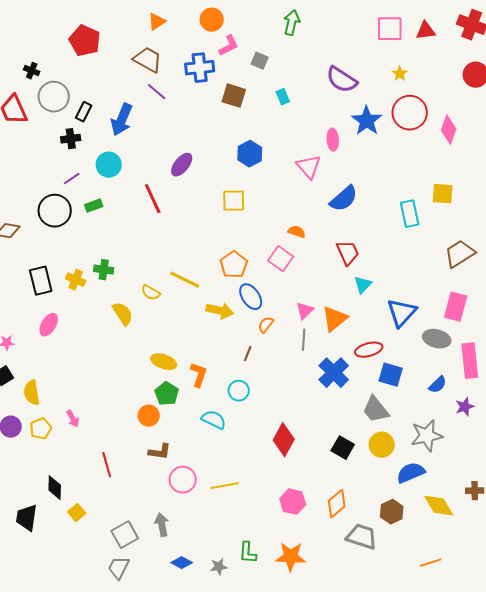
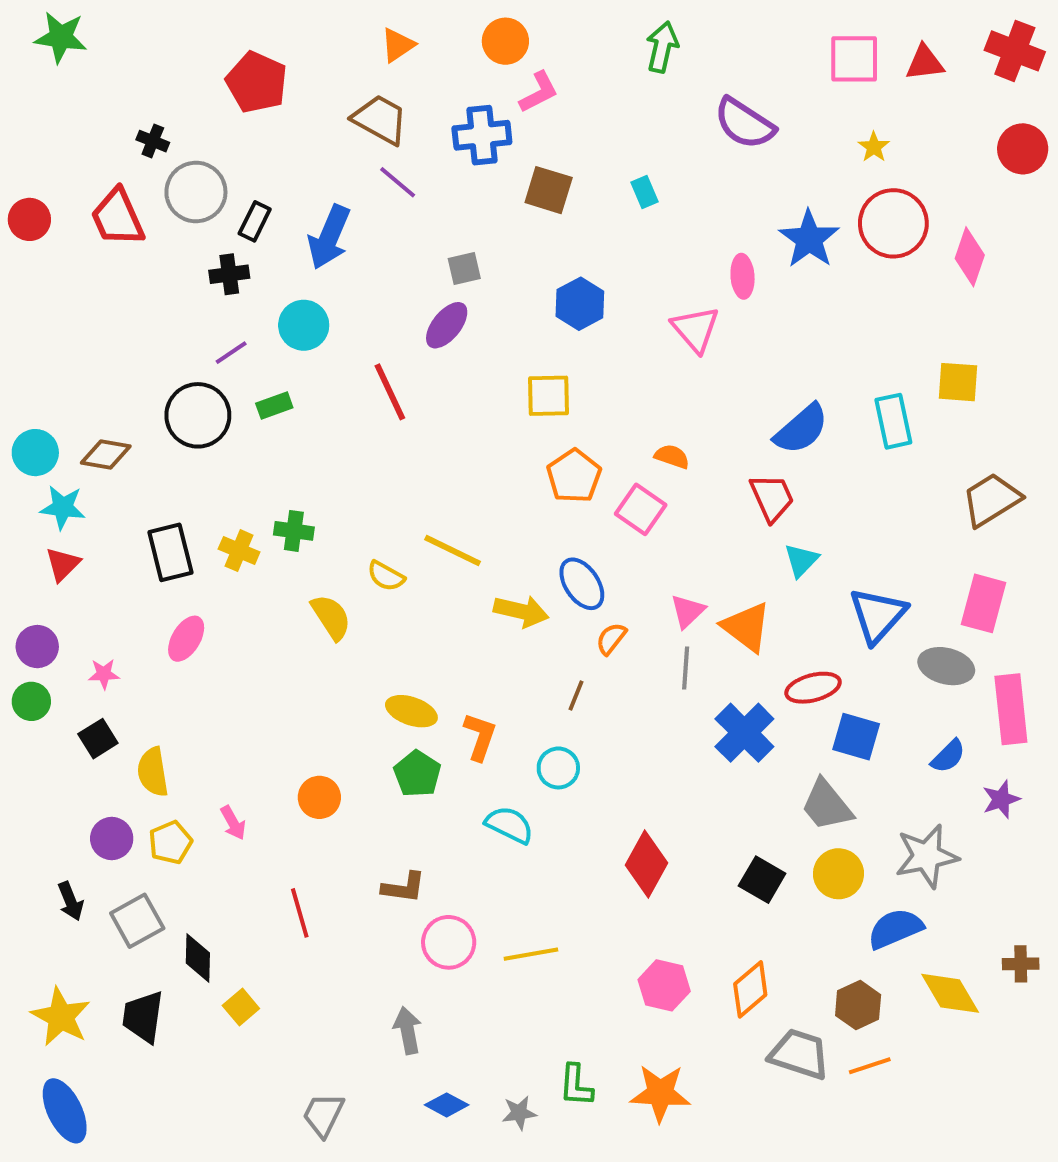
gray square: (260, 61) -> (464, 268), moved, turned -36
purple semicircle: (342, 80) -> (744, 123), moved
blue semicircle: (344, 199) -> (801, 429), moved
orange pentagon: (234, 265) -> (574, 476), moved
orange triangle: (335, 319) -> (746, 627), turned -44
orange circle: (149, 416) -> (319, 797), moved
gray square: (125, 535) -> (137, 921), moved
orange line: (431, 563) -> (870, 1066), moved

